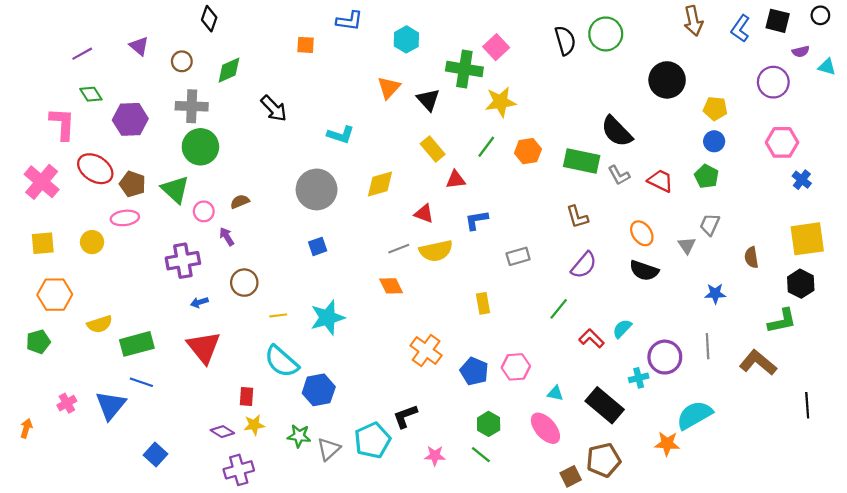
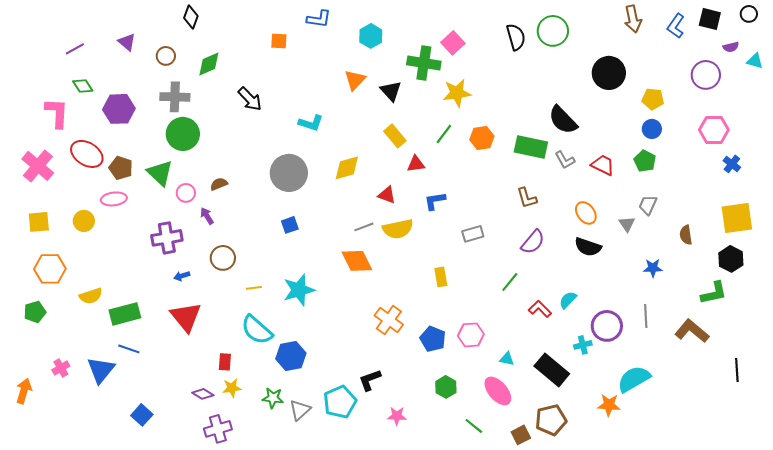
orange diamond: (391, 286) -> (357, 261), size x1.4
orange arrow: (26, 428) -> (24, 391), size x1.4
green line: (481, 455) -> (474, 426), moved

